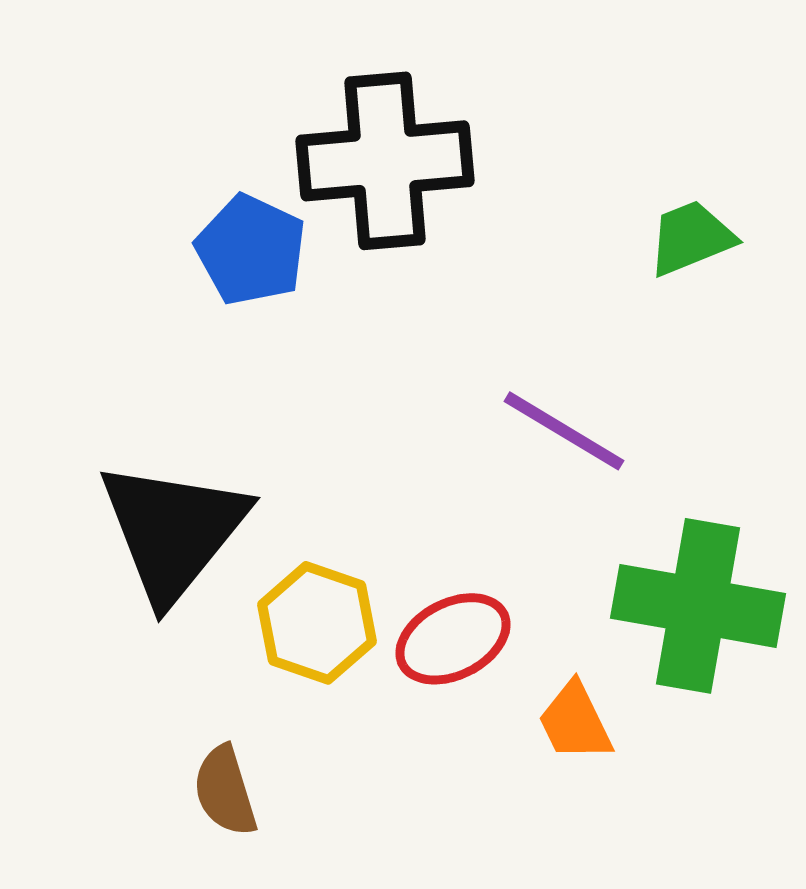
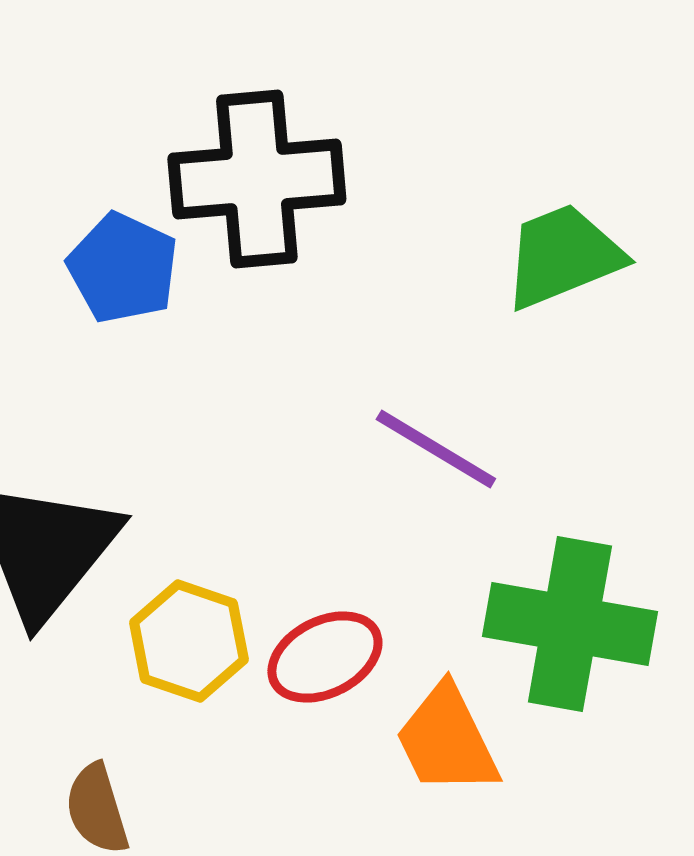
green trapezoid: (691, 238) -> (563, 256), size x1.4
orange trapezoid: (575, 722) -> (447, 740), size x1.4

